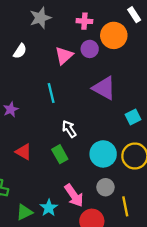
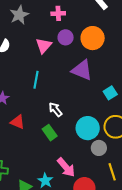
orange circle: (114, 35) -> (93, 38), moved
cyan line: (51, 93) -> (36, 80), turned 30
red triangle: (24, 152) -> (18, 122), moved
gray circle: (105, 187) -> (99, 148), moved

